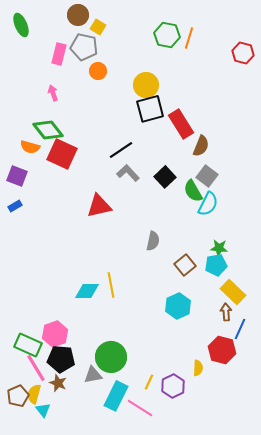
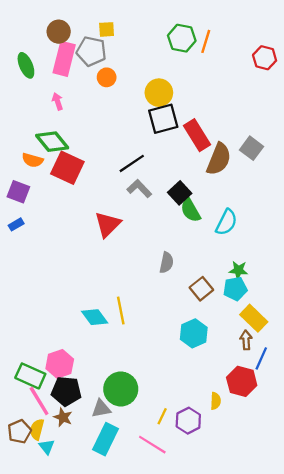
brown circle: (78, 15) -> (59, 32), moved
green ellipse: (21, 25) -> (26, 65), moved
yellow square: (98, 27) -> (107, 29), turned -35
pink rectangle: (59, 54) -> (64, 59), size x1.4
brown semicircle: (201, 146) -> (219, 159), size x1.4
gray square: (207, 176) -> (252, 148), moved
green semicircle: (193, 191) -> (190, 210), moved
red triangle: (99, 206) -> (108, 224), turned -32
cyan diamond: (87, 291) -> (95, 317), turned 55
cyan rectangle: (116, 396) -> (105, 439), moved

